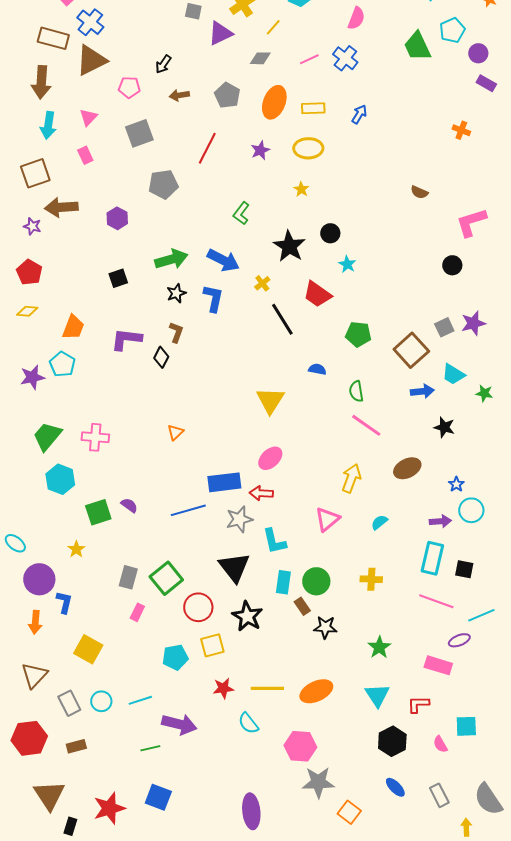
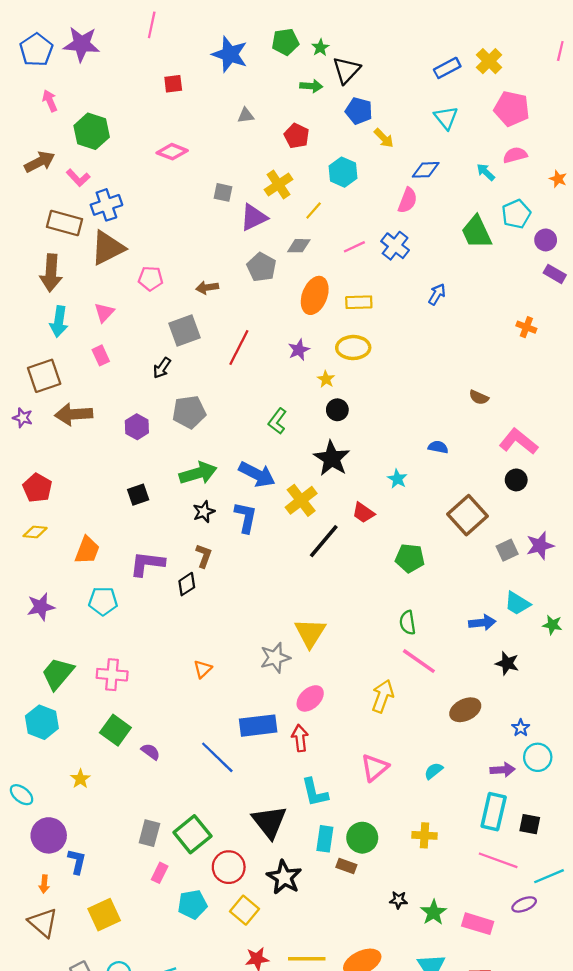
blue cross: (90, 22) -> (106, 205), turned 32
black arrow: (163, 64) -> (162, 368), moved
gray pentagon: (227, 95) -> (261, 267), moved
blue arrow: (359, 114) -> (437, 294), moved
gray square: (139, 133) -> (185, 331), moved
gray pentagon: (163, 184) -> (189, 412), moved
yellow star: (301, 189) -> (326, 379), moved
pink L-shape: (471, 222) -> (518, 441), moved, turned 56
purple star: (32, 226) -> (23, 418), moved
black circle: (330, 233) -> (337, 410), moved
yellow cross: (262, 283) -> (301, 500), size x1.8
red trapezoid: (317, 294) -> (363, 513), size x0.7
black line: (282, 319) -> (324, 541), turned 72
brown square: (411, 350) -> (468, 515), moved
black diamond: (161, 357) -> (187, 584), turned 30
cyan pentagon: (62, 364) -> (103, 601), moved, turned -30
blue semicircle: (317, 369) -> (438, 447), moved
yellow arrow: (351, 478) -> (383, 696), moved
cyan hexagon: (60, 479) -> (42, 722), moved
red arrow: (261, 493) -> (300, 738), turned 80
blue line: (188, 510) -> (217, 757), turned 60
green square: (98, 512) -> (115, 730), moved, turned -36
gray star: (239, 519) -> (275, 658), moved
yellow star: (76, 549) -> (80, 779), moved
brown rectangle: (302, 606) -> (346, 866), turned -36
orange arrow: (35, 622) -> (44, 884), size x0.7
black star: (325, 627) -> (398, 900), moved, size x0.7
yellow square: (212, 645) -> (245, 910), turned -35
yellow square: (88, 649) -> (104, 915), turned 36
cyan pentagon: (175, 657) -> (192, 904), moved
pink rectangle: (438, 665) -> (478, 924), moved
brown triangle: (34, 675) -> (43, 923), moved, turned -32

